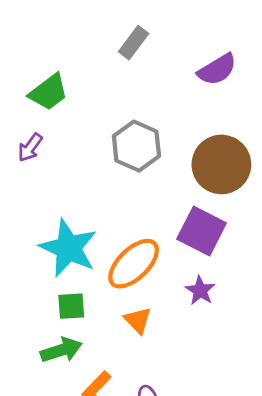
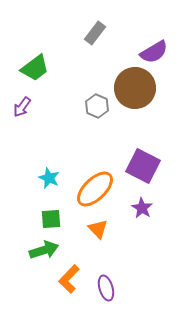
gray hexagon: (136, 146) -> (97, 106), size x0.7
brown circle: (221, 164) -> (135, 88), moved
cyan star: (68, 248) -> (49, 178), size x0.5

